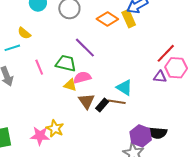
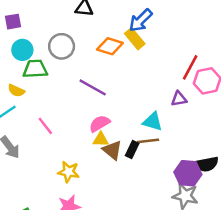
green trapezoid: (66, 63) -> (35, 69), moved
purple triangle: (160, 77) -> (179, 99), moved
yellow triangle: (70, 85) -> (101, 140), moved
yellow star: (55, 129) -> (69, 172), moved

